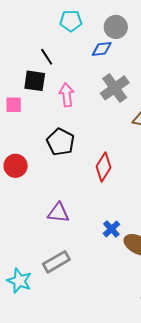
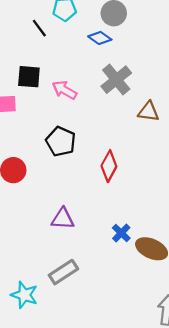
blue diamond: (102, 49) -> (100, 38), turned 45
black line: (47, 57) -> (39, 28), moved
pink arrow: (67, 95) -> (65, 90), turned -50

